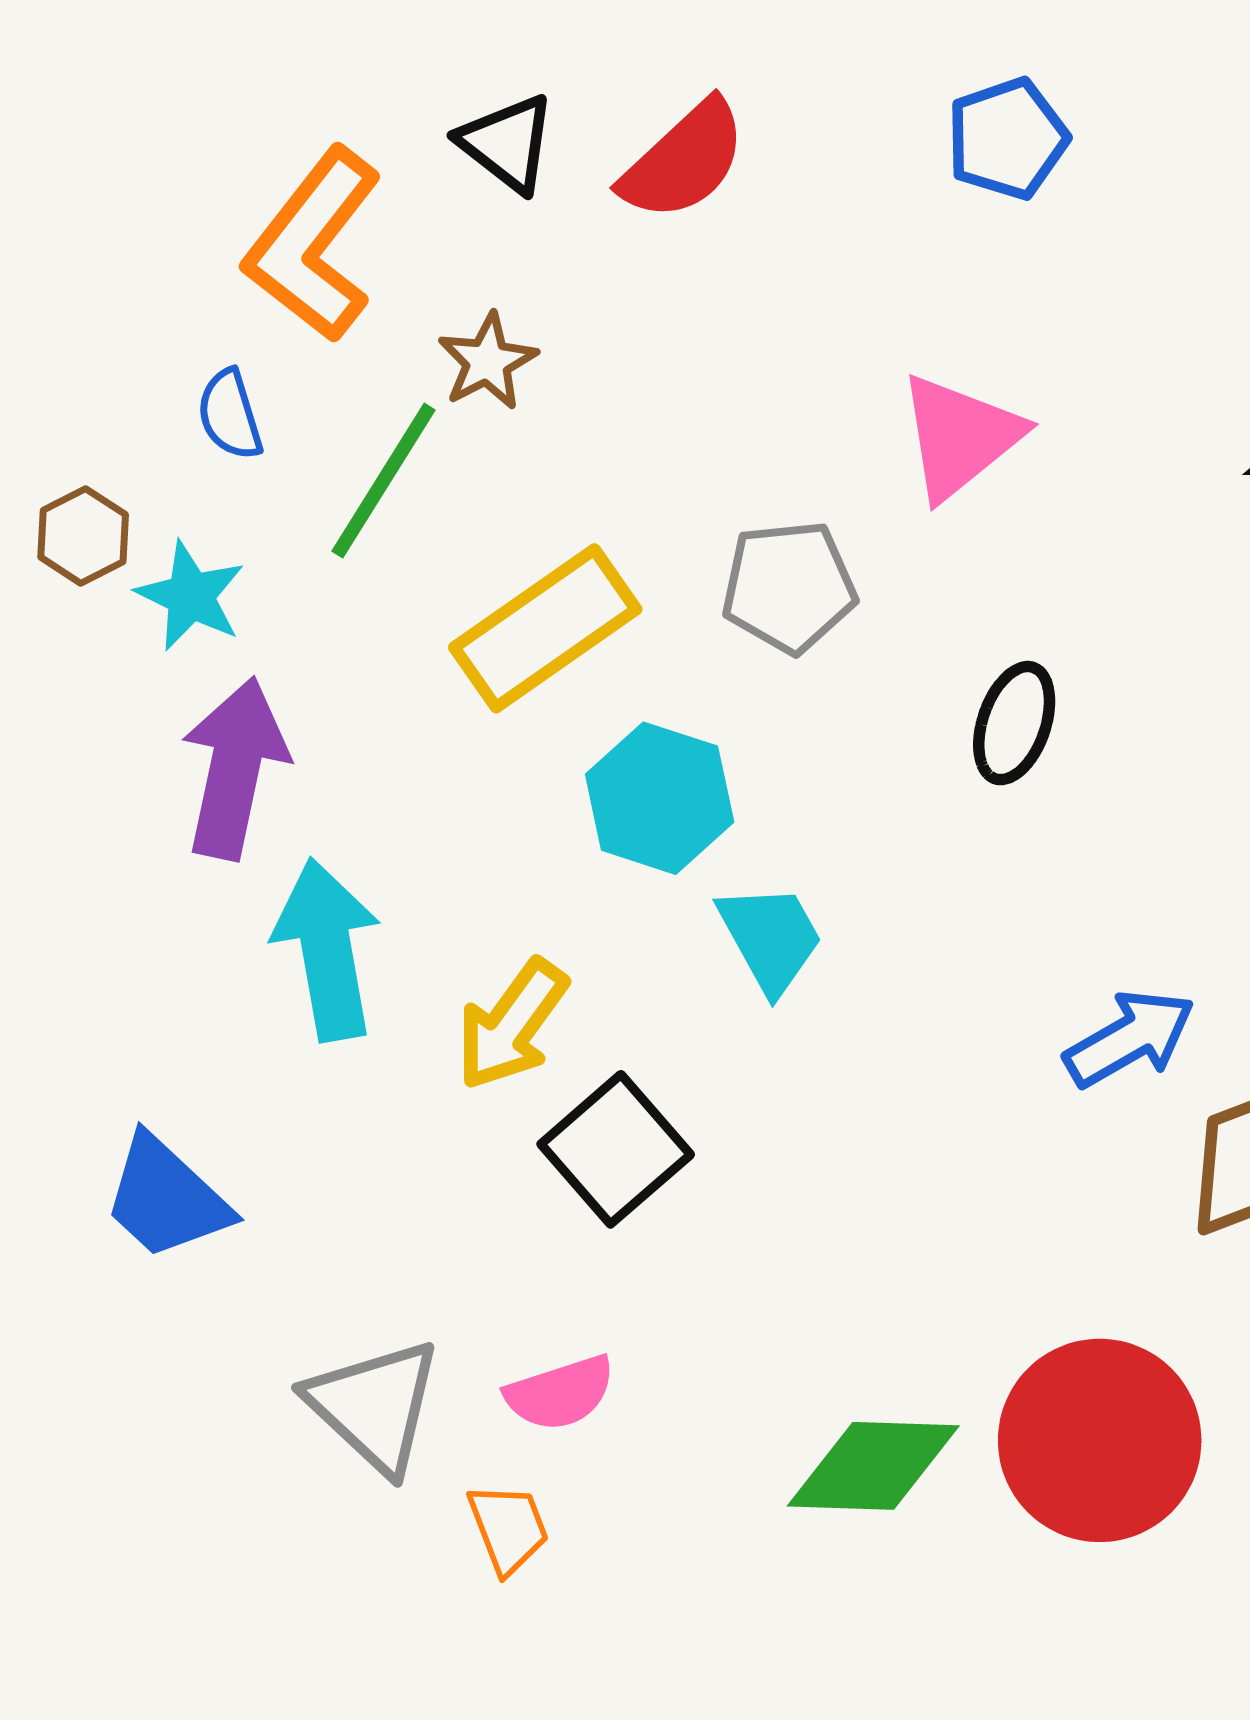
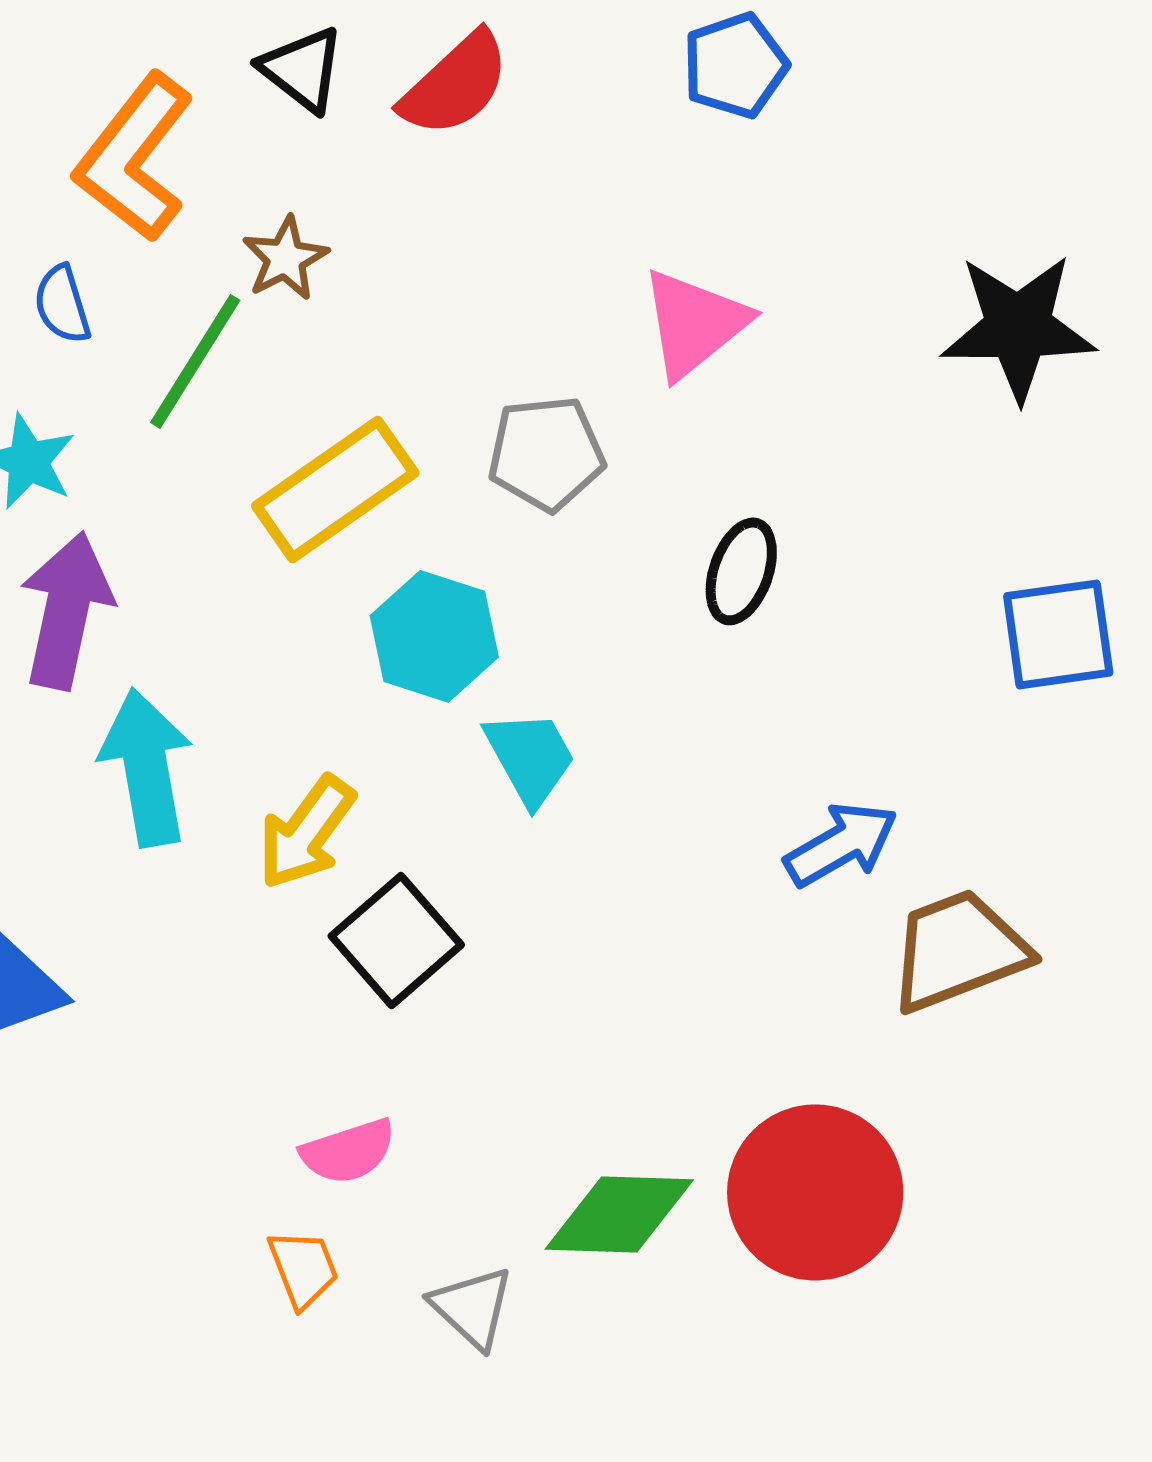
gray triangle: (374, 1406) -> (472, 1307), moved, size x0.7

